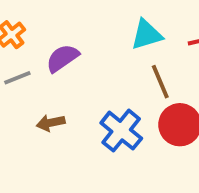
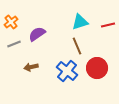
brown line: (160, 82) -> (77, 46), moved

